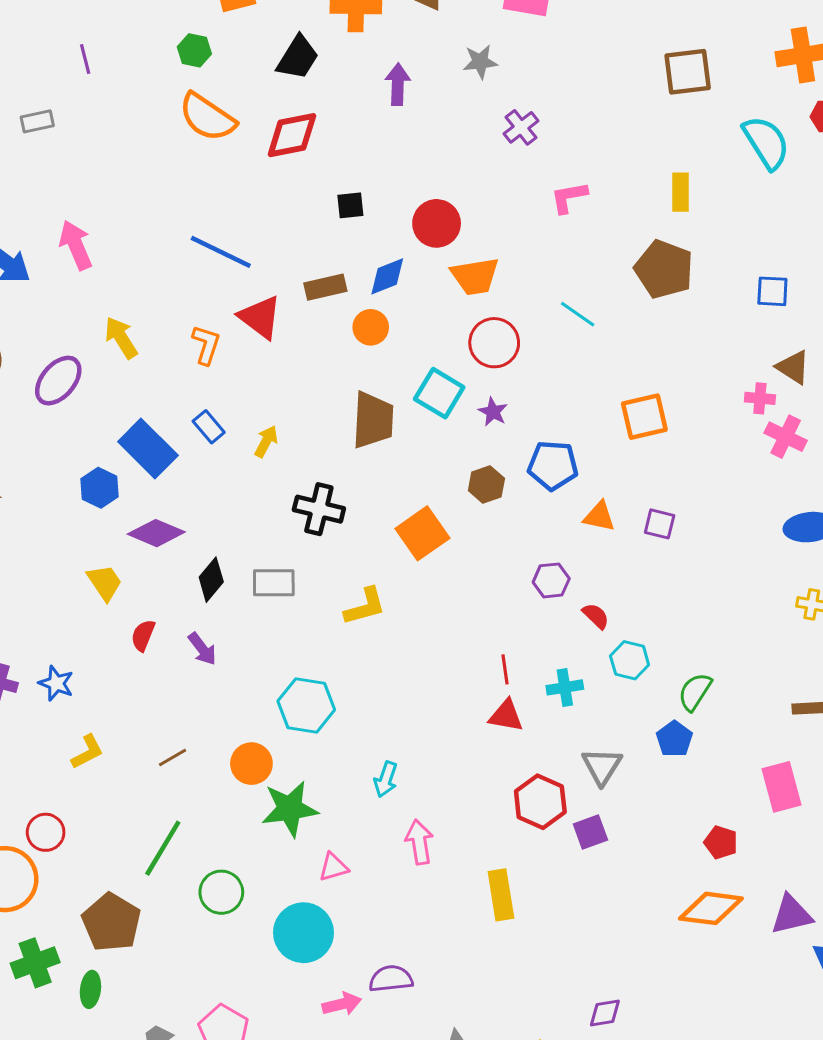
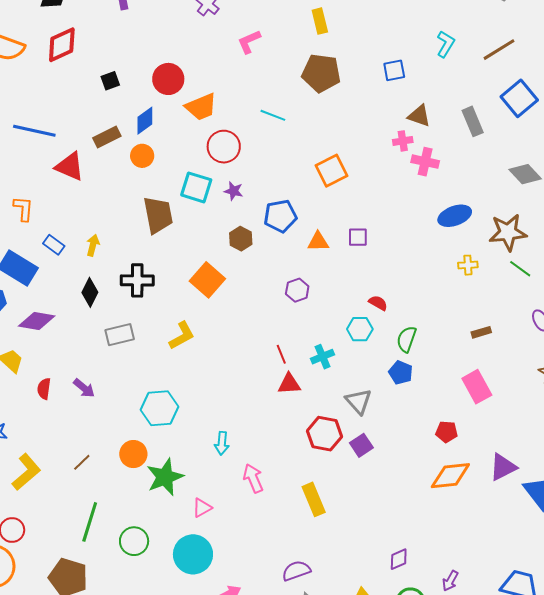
orange L-shape: (206, 345) -> (23, 209), moved
black diamond: (211, 580) -> (90, 292), moved
red semicircle: (596, 616) -> (378, 303), moved
yellow L-shape: (87, 752) -> (26, 472), size x1.5
purple semicircle: (391, 979) -> (296, 571), moved

